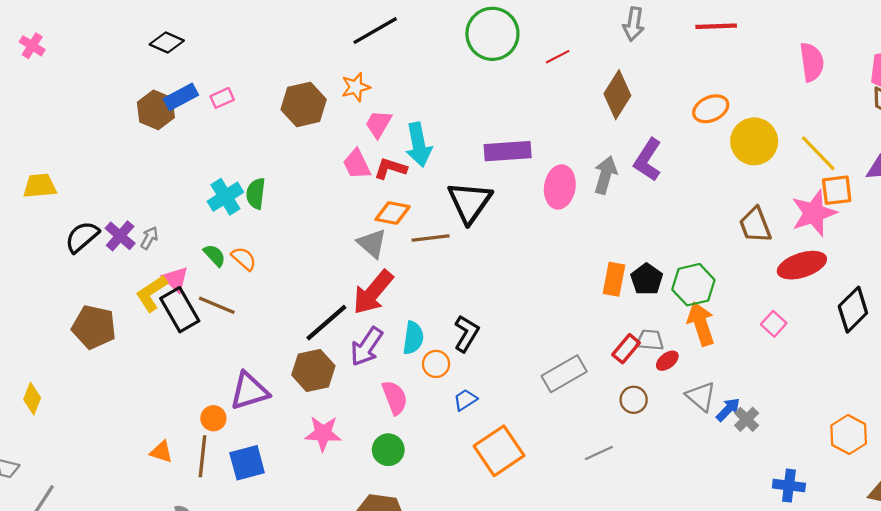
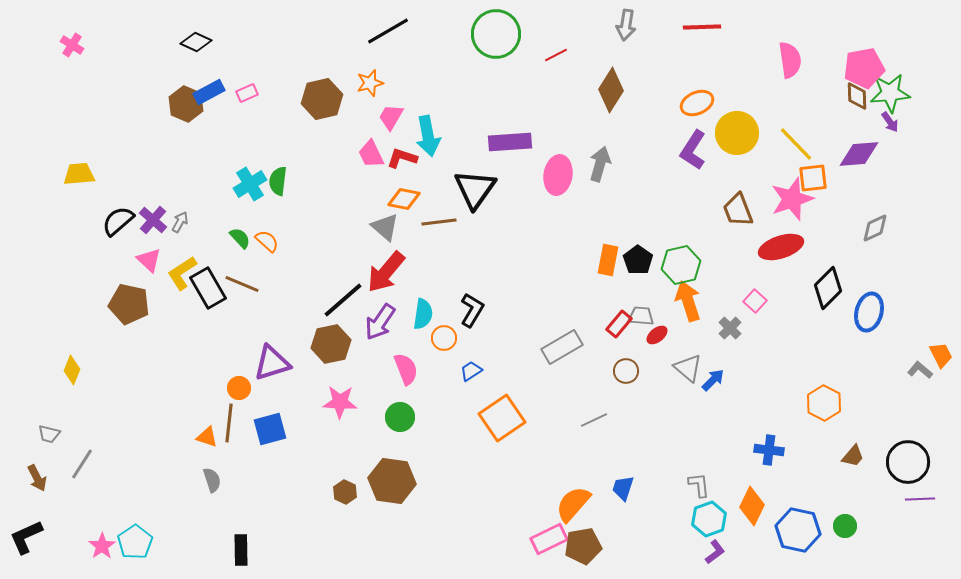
purple L-shape: (648, 160) -> (693, 150), moved
pink triangle: (175, 279) -> (149, 260), moved
gray cross: (747, 419) -> (730, 328), moved
orange triangle: (161, 452) -> (207, 437), moved

